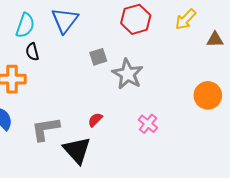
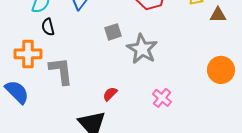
brown triangle: (215, 40) -> (218, 15), moved
gray L-shape: (45, 129) -> (61, 71), moved, turned 92

